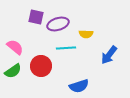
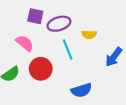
pink semicircle: (15, 47) -> (25, 43), moved
cyan line: (66, 48) -> (68, 49), turned 72

